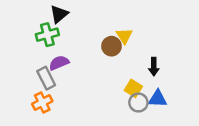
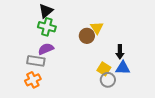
green cross: (47, 35) -> (47, 27), moved, turned 30
gray rectangle: (46, 78) -> (36, 61), turned -54
blue triangle: (158, 99) -> (123, 68), moved

